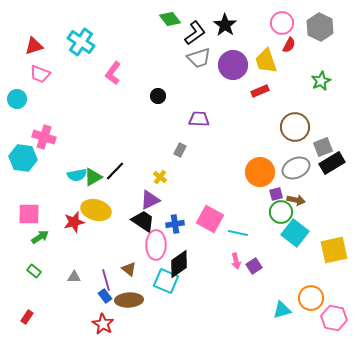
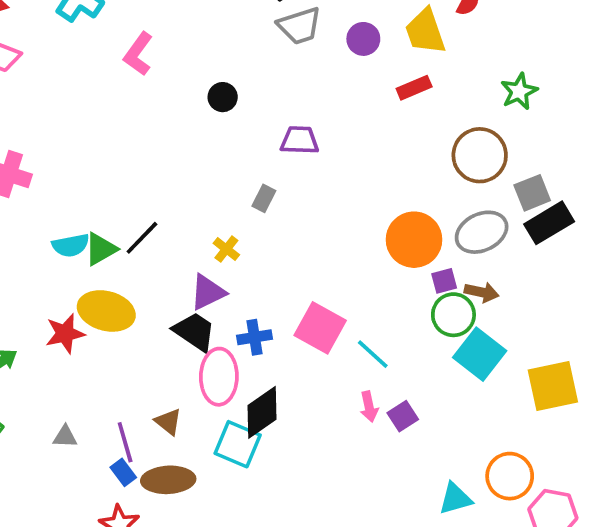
purple circle: (233, 65) -> (363, 39), size x0.6
green star: (321, 81) -> (519, 91), moved
cyan line: (238, 233) -> (373, 354), turned 30

